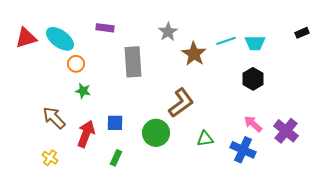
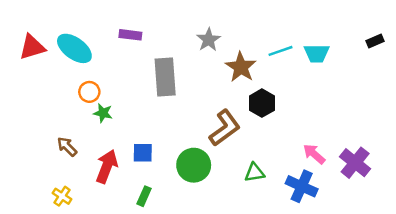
orange circle: (76, 64) -> (89, 92), moved
black hexagon: (253, 79) -> (262, 103), moved
brown arrow: (54, 118) -> (67, 147), size x0.7

